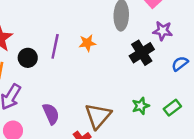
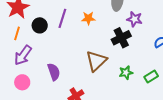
purple star: (163, 31) -> (134, 19), moved
black cross: (142, 53) -> (121, 38), moved
brown triangle: (98, 116) -> (96, 61), moved

